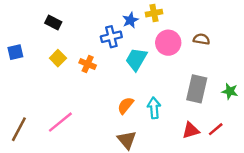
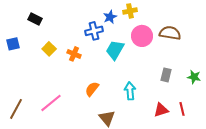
black rectangle: (53, 23) -> (35, 19), moved
brown semicircle: (201, 39) -> (170, 33), size x1.5
gray rectangle: (197, 89) -> (166, 75), size x0.6
orange semicircle: (126, 105) -> (92, 89), moved
red line: (216, 129) -> (182, 109), turned -64

